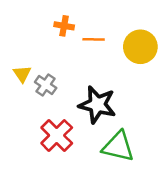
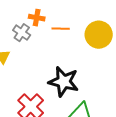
gray cross: (46, 85) -> (22, 33), moved

